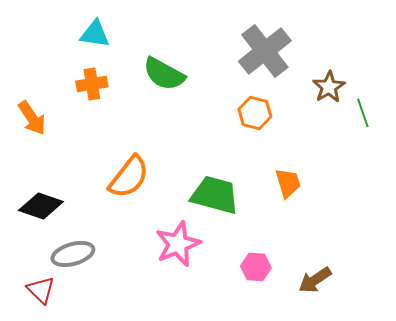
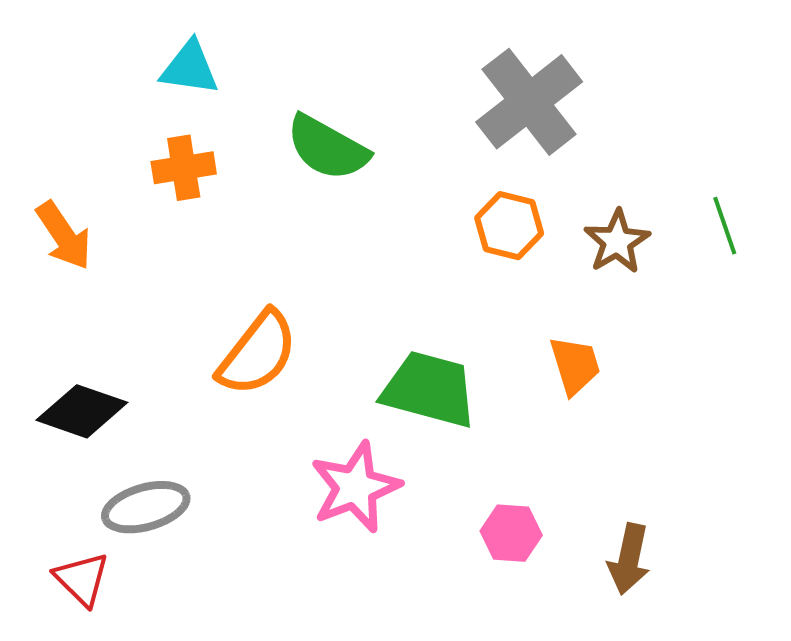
brown star: (329, 87) -> (617, 242), moved
brown arrow: (315, 280) -> (629, 559), turned -44

